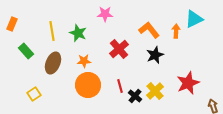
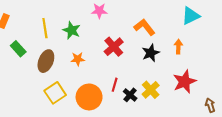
orange arrow: (176, 31) -> (178, 47), moved
orange circle: (88, 85) -> (89, 97), moved
red line: (120, 86) -> (115, 85), turned 32
yellow square: (34, 94) -> (55, 93), moved, size x1.5

